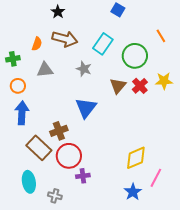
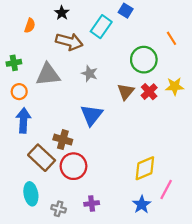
orange semicircle: (37, 44) -> (30, 26), moved
cyan rectangle: (103, 44) -> (101, 27), moved
gray triangle: (45, 70) -> (48, 75), size x1.4
brown cross: (59, 131) -> (63, 140), turned 36
purple cross: (83, 176) -> (92, 203), moved

